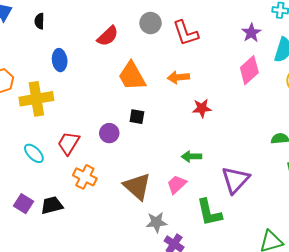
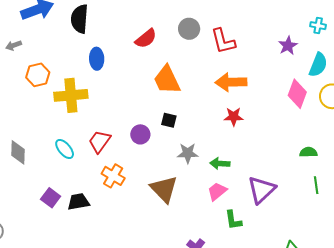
black semicircle: (39, 21) -> (80, 19), size x1.8
pink diamond: (249, 70) -> (297, 94), moved, turned -32
orange arrow: (178, 77) -> (231, 82), moved, size x1.4
pink trapezoid: (177, 184) -> (217, 191), moved
green L-shape: (209, 213) -> (233, 220), size x0.7
gray star: (156, 222) -> (188, 153), moved

